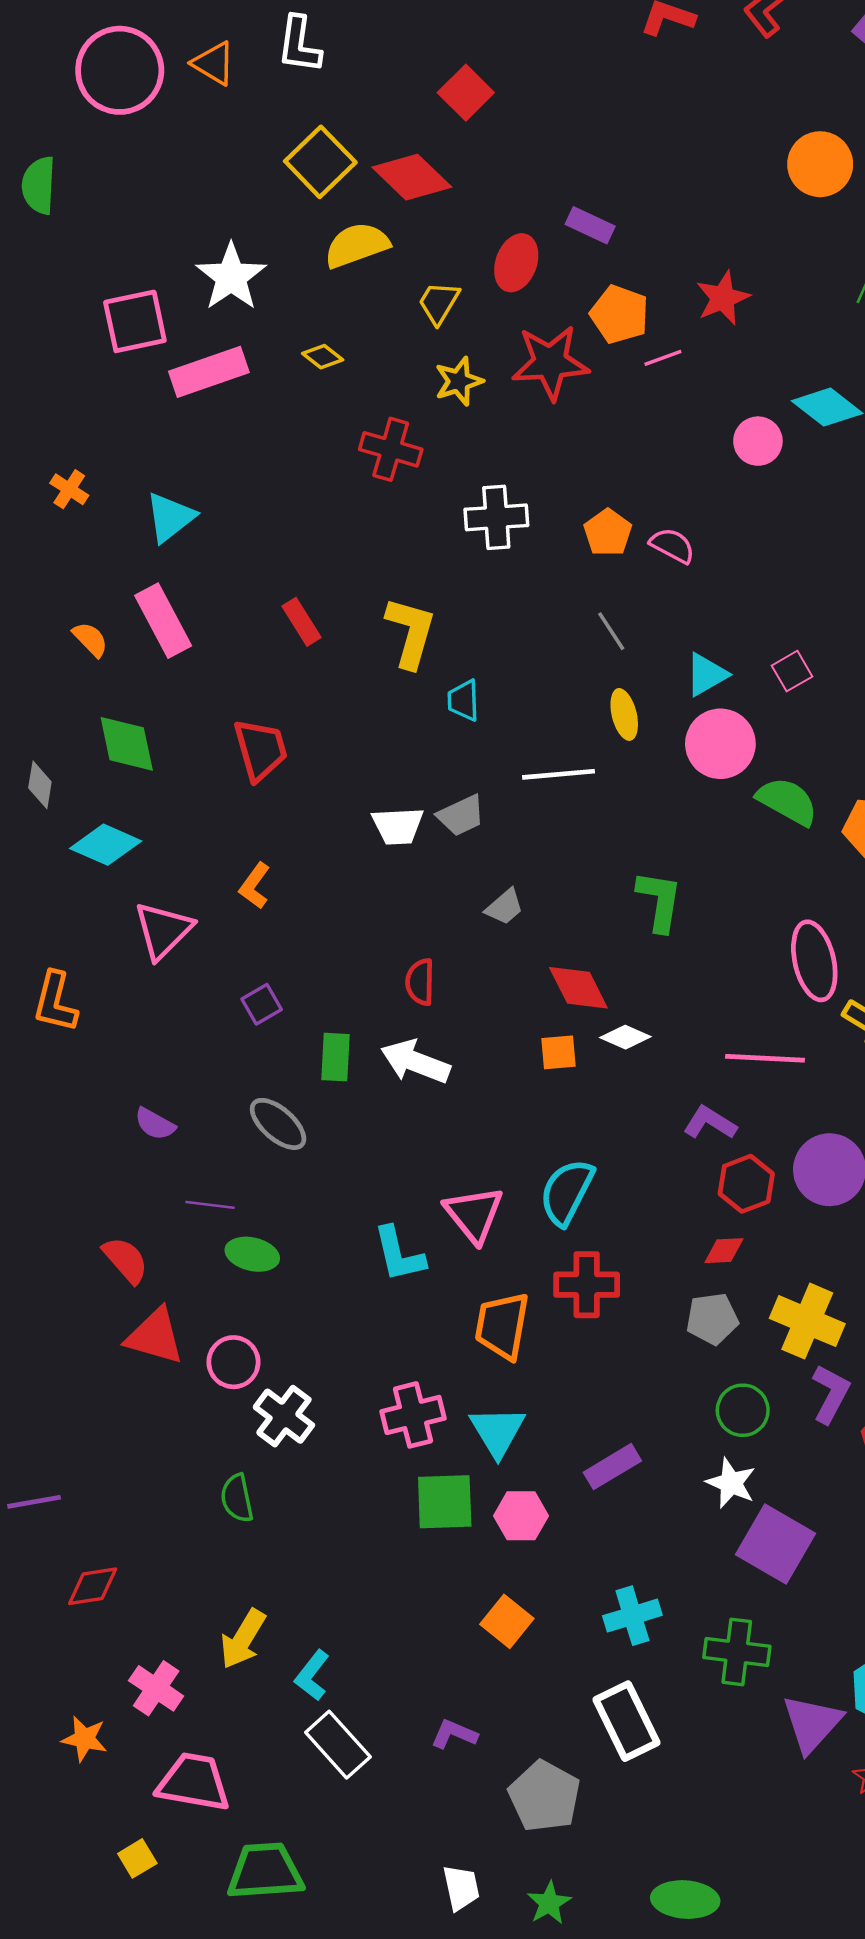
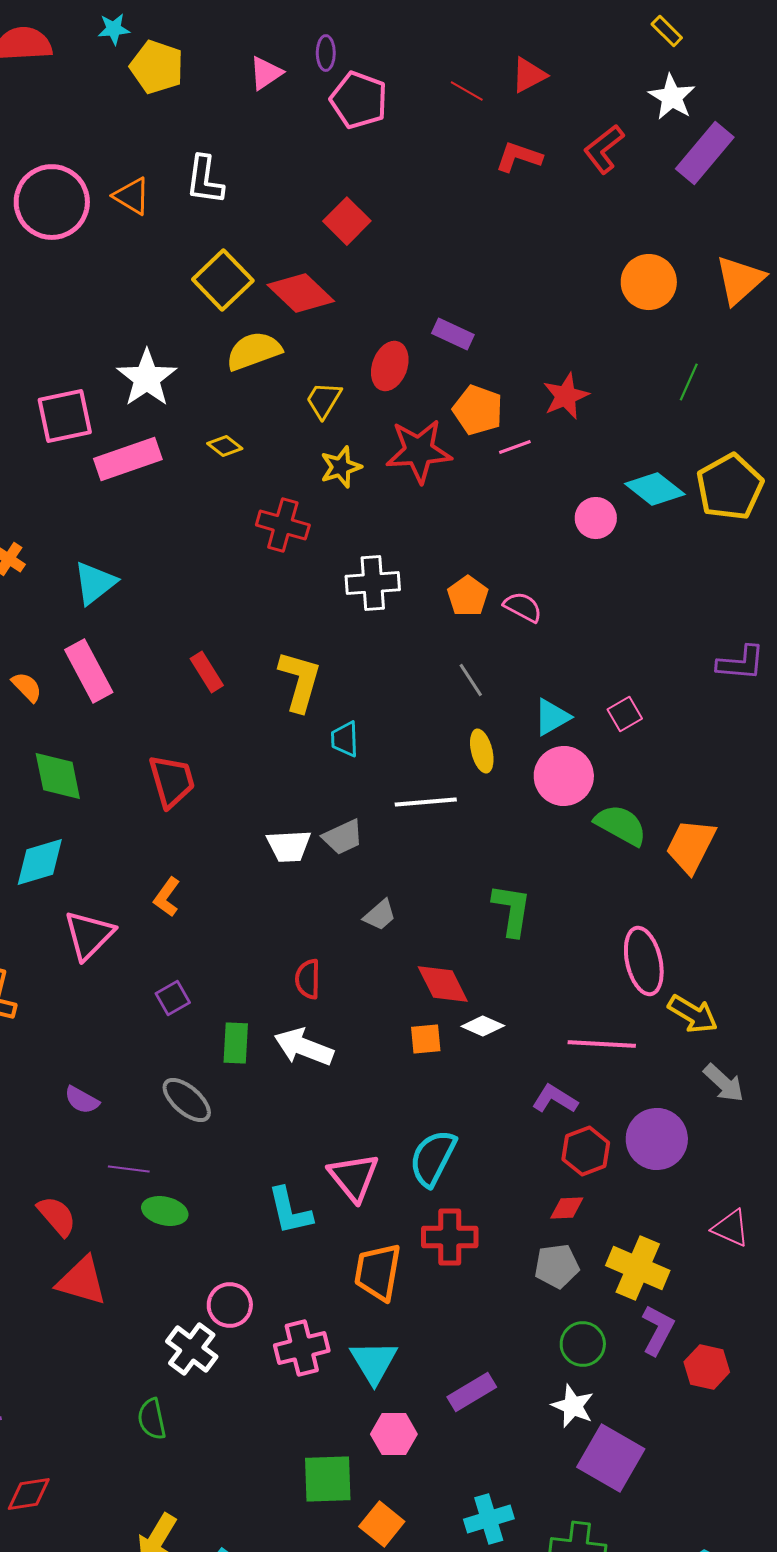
cyan diamond: (106, 845) -> (40, 862), turned -40
pink circle: (233, 1362) -> (230, 1305), moved
green square: (445, 1502) -> (328, 1479), moved

